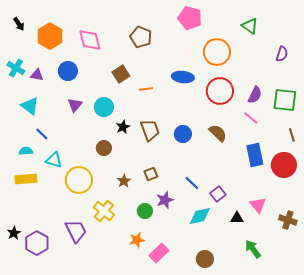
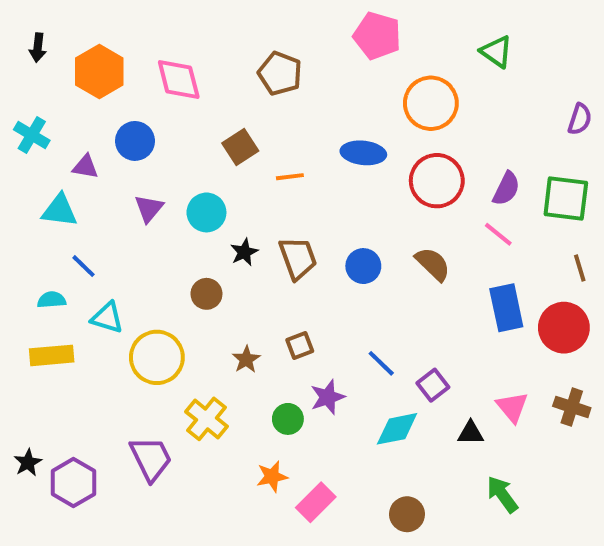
black arrow: (19, 24) -> (38, 48), turned 40
purple semicircle: (282, 54) -> (580, 119), moved
purple triangle: (37, 75) -> (85, 167), moved
cyan triangle: (30, 106) -> (60, 210), turned -30
brown cross: (288, 220) -> (572, 407), moved

